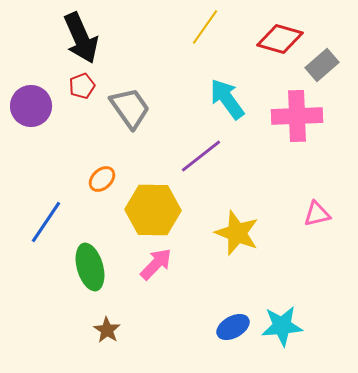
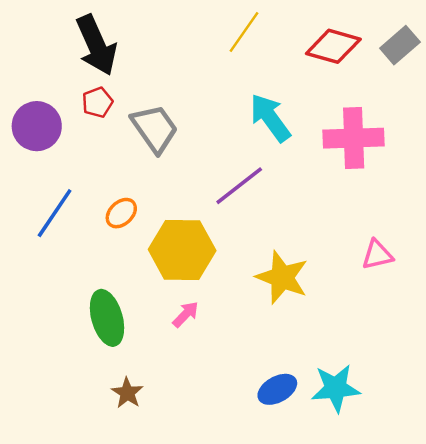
gray rectangle: (322, 65) -> (400, 45), moved
blue line: (46, 222) -> (55, 213), moved
pink arrow: (156, 264) -> (186, 314), size x0.7

